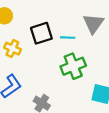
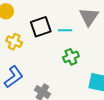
green cross: (73, 66) -> (71, 57), size x0.7

